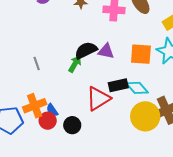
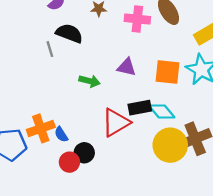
black semicircle: (86, 50) -> (69, 33), moved, turned 45
gray line: (37, 64) -> (50, 49), moved
green arrow: (75, 64) -> (90, 81), turned 72
red circle: (48, 121) -> (69, 162), moved

